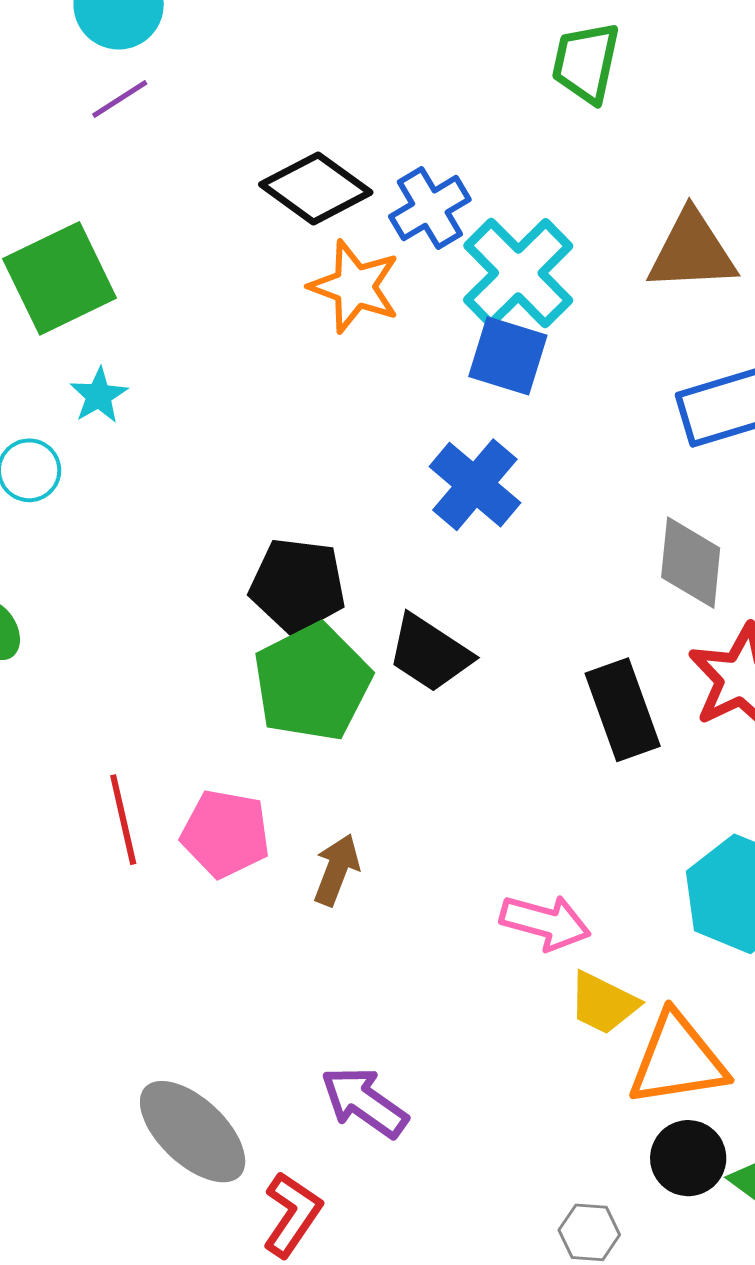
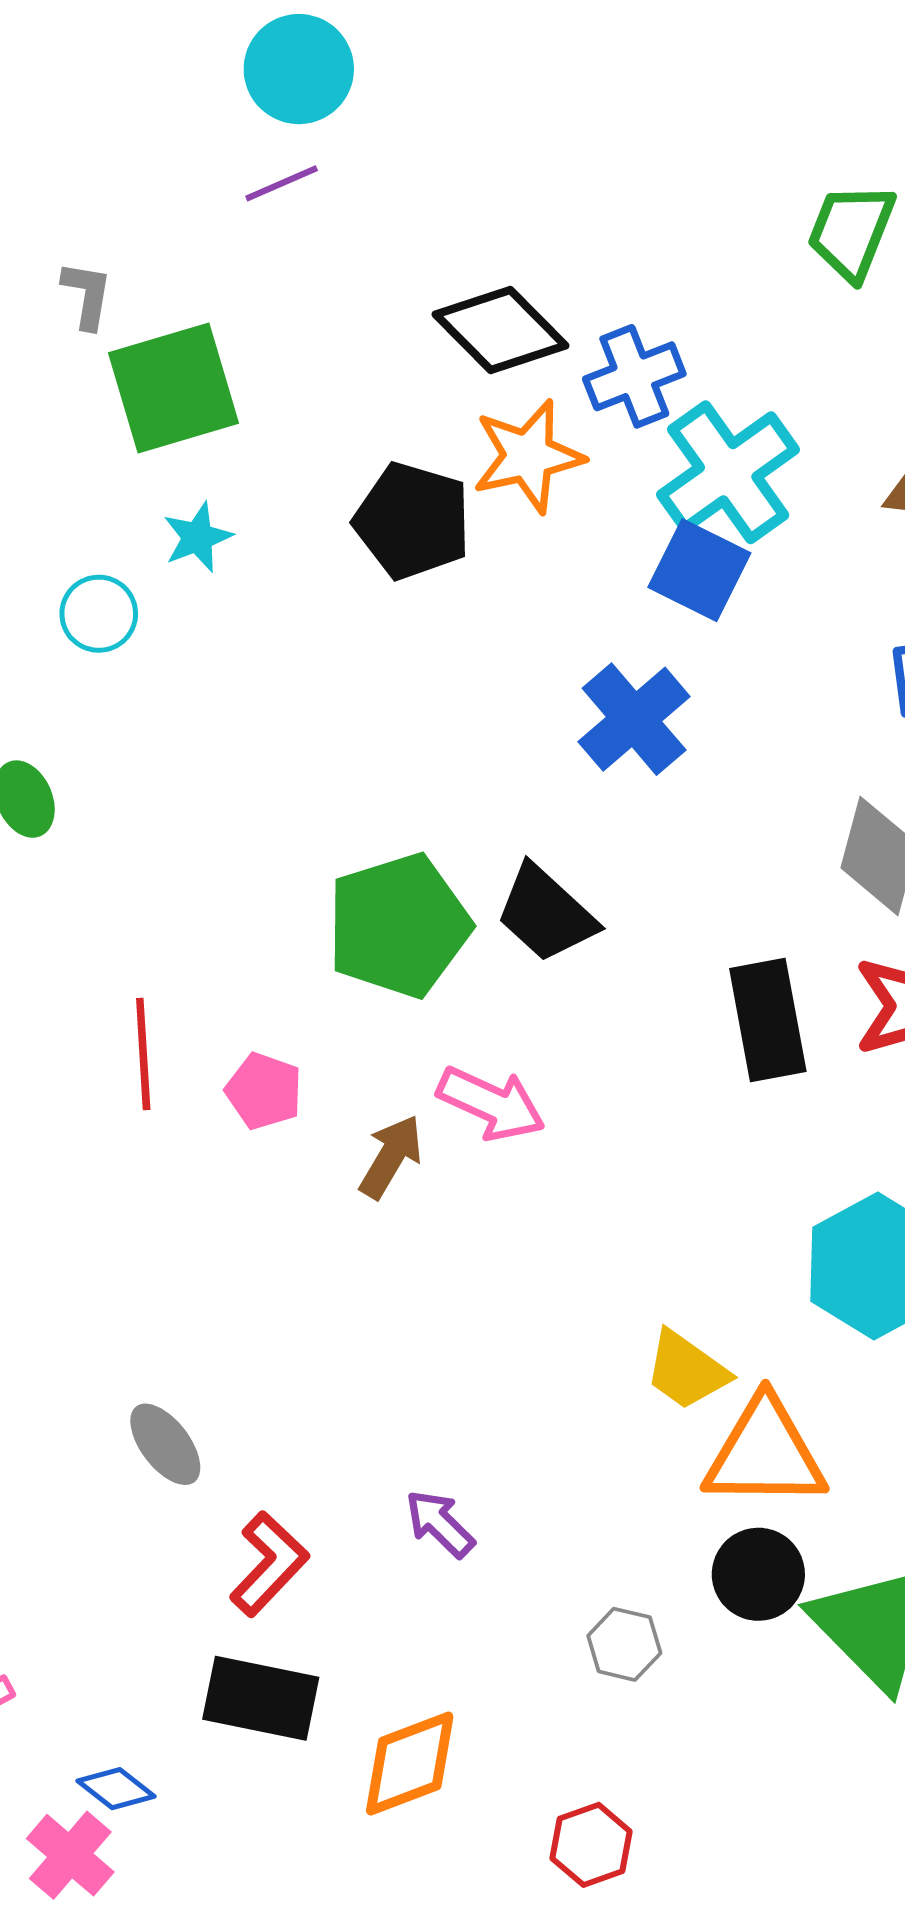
orange star: (355, 286) -> (528, 456), turned 30
black pentagon: (298, 585) -> (413, 521), moved
pink pentagon: (226, 834) -> (264, 1091), size x0.7
pink arrow: (545, 922) -> (491, 1103), moved
purple arrow: (364, 1102) -> (440, 1524), moved, size x0.7
gray ellipse: (193, 1132) -> (165, 1444), size x0.6

